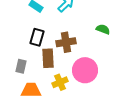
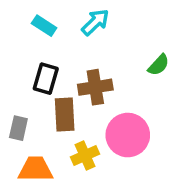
green semicircle: (103, 29) -> (159, 65), turned 112

